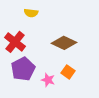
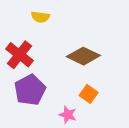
pink star: (48, 80) -> (68, 115), moved

